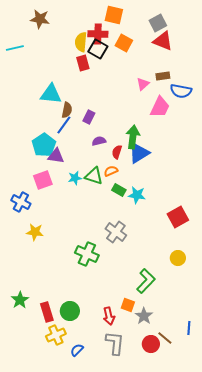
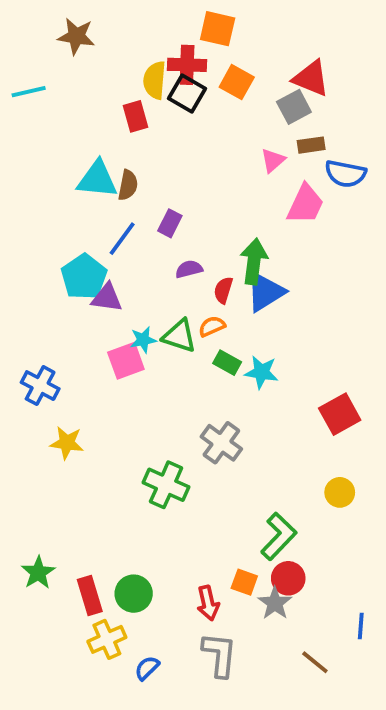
gray square: (158, 23) -> (294, 107), moved
red rectangle: (83, 63) -> (136, 116), moved
brown semicircle: (67, 110) -> (128, 185), moved
pink square: (43, 180) -> (126, 361), moved
brown line: (165, 338) -> (315, 662), moved
red circle: (151, 344) -> (288, 578), moved

